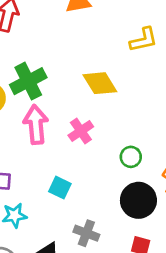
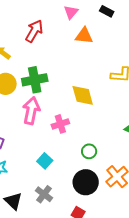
cyan square: (60, 188) -> (45, 161), moved

